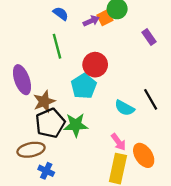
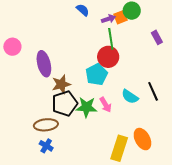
green line: (57, 46) -> (111, 39), moved
pink arrow: (119, 142) -> (106, 105), moved
blue cross: (46, 171) -> (46, 146), moved

